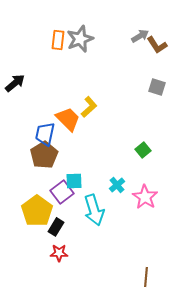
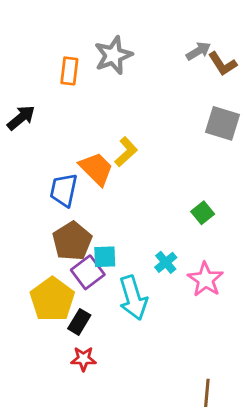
orange rectangle: (58, 40) -> (69, 71), moved
gray square: (157, 87) -> (222, 123), size x1.4
brown pentagon: (44, 155) -> (72, 241), moved

